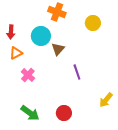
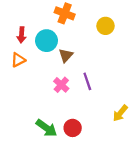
red arrow: (11, 32) -> (22, 35), moved
pink cross: (28, 75) -> (61, 85), moved
green arrow: (30, 113) -> (47, 128), moved

